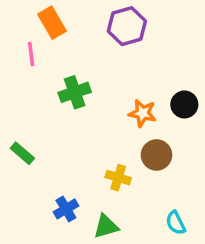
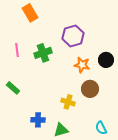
purple hexagon: (127, 26) -> (73, 36), moved
pink line: (31, 54) -> (17, 50), moved
blue cross: (66, 209) -> (38, 120), turned 32

